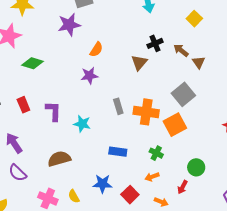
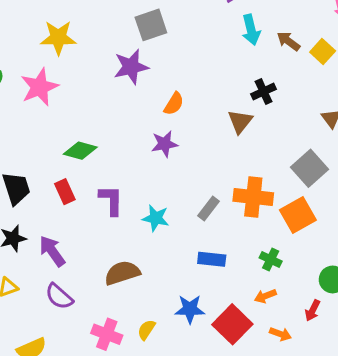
brown arrow: (181, 50) -> (288, 41), moved
green diamond: (33, 63) -> (80, 151), moved
gray rectangle: (118, 106) -> (209, 209), moved, turned 56
red square: (130, 195) -> (232, 324), size x1.4
yellow semicircle: (74, 196) -> (146, 330), turned 64

